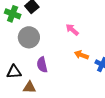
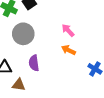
orange arrow: (81, 55) -> (69, 50), moved

